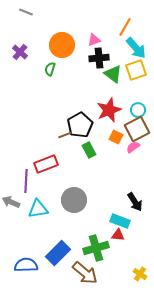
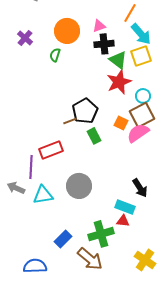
red star: (109, 110) -> (119, 82), moved
pink semicircle: (133, 147) -> (138, 133), size x1.6
blue rectangle: (58, 253) -> (63, 239), size x0.7
blue semicircle: (26, 265) -> (35, 266), moved
yellow cross: (140, 274) -> (145, 260), size x1.5

